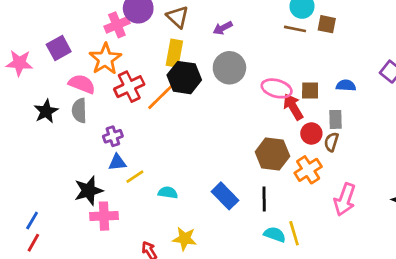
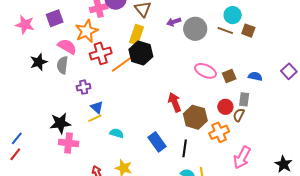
gray circle: (229, 68) -> (195, 29), moved
brown square: (310, 91) -> (229, 76), turned -32
red arrow: (293, 107) -> (175, 102), moved
blue triangle: (117, 162) -> (97, 107), moved, turned 40

